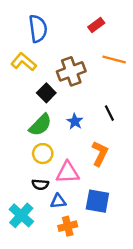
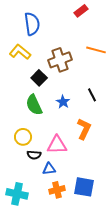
red rectangle: (96, 25) -> (81, 11), moved
green semicircle: (40, 125) -> (34, 105), turned 110
yellow circle: (43, 154) -> (23, 137), moved
blue square: (97, 201) -> (84, 187), moved
cyan cross: (21, 215) -> (17, 194), moved, turned -30

